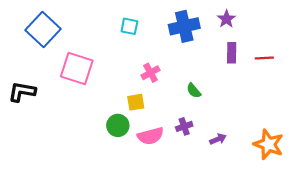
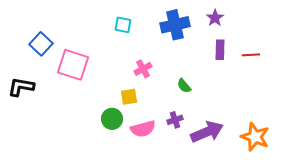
blue square: (43, 30) -> (41, 44), moved, size x0.7
purple arrow: (218, 139) -> (207, 132), size x2.0

